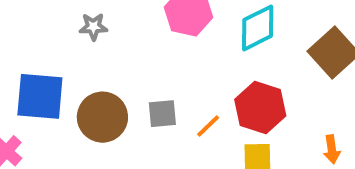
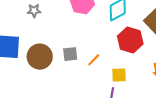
red hexagon: (260, 108) -> (130, 40), moved

